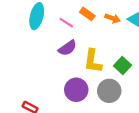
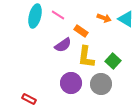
orange rectangle: (87, 14) -> (81, 31), moved
pink line: (66, 23) -> (58, 15), moved

